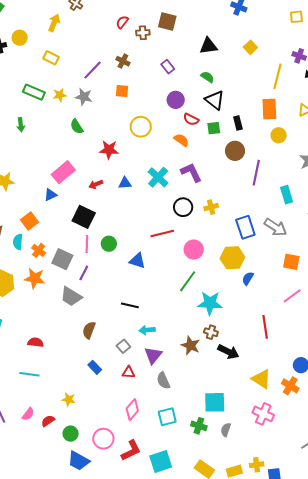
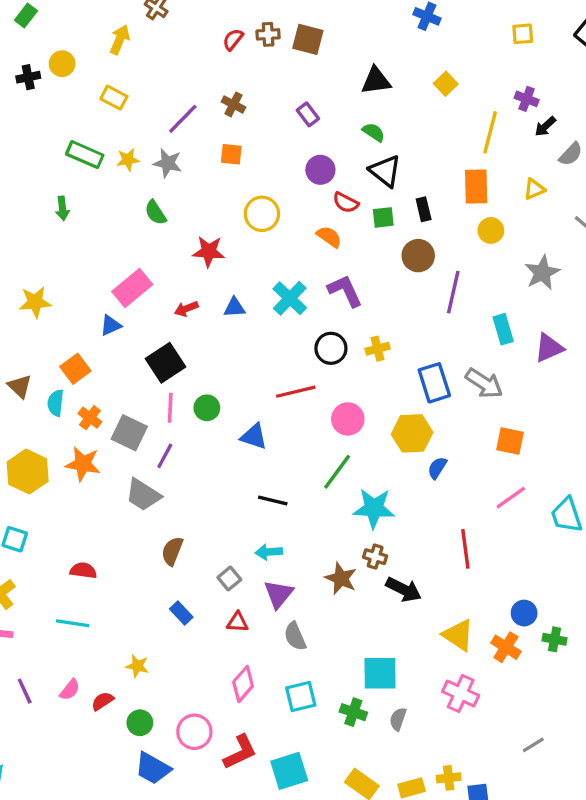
brown cross: (143, 33) -> (268, 34), moved
black square: (84, 217) -> (166, 363), turned 30
black line: (130, 305) -> (273, 501), moved

